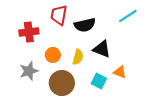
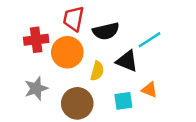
cyan line: (128, 16) -> (149, 40), moved
orange circle: (53, 55) -> (67, 52), moved, size x1.6
cyan square: (99, 81) -> (123, 101), turned -35

